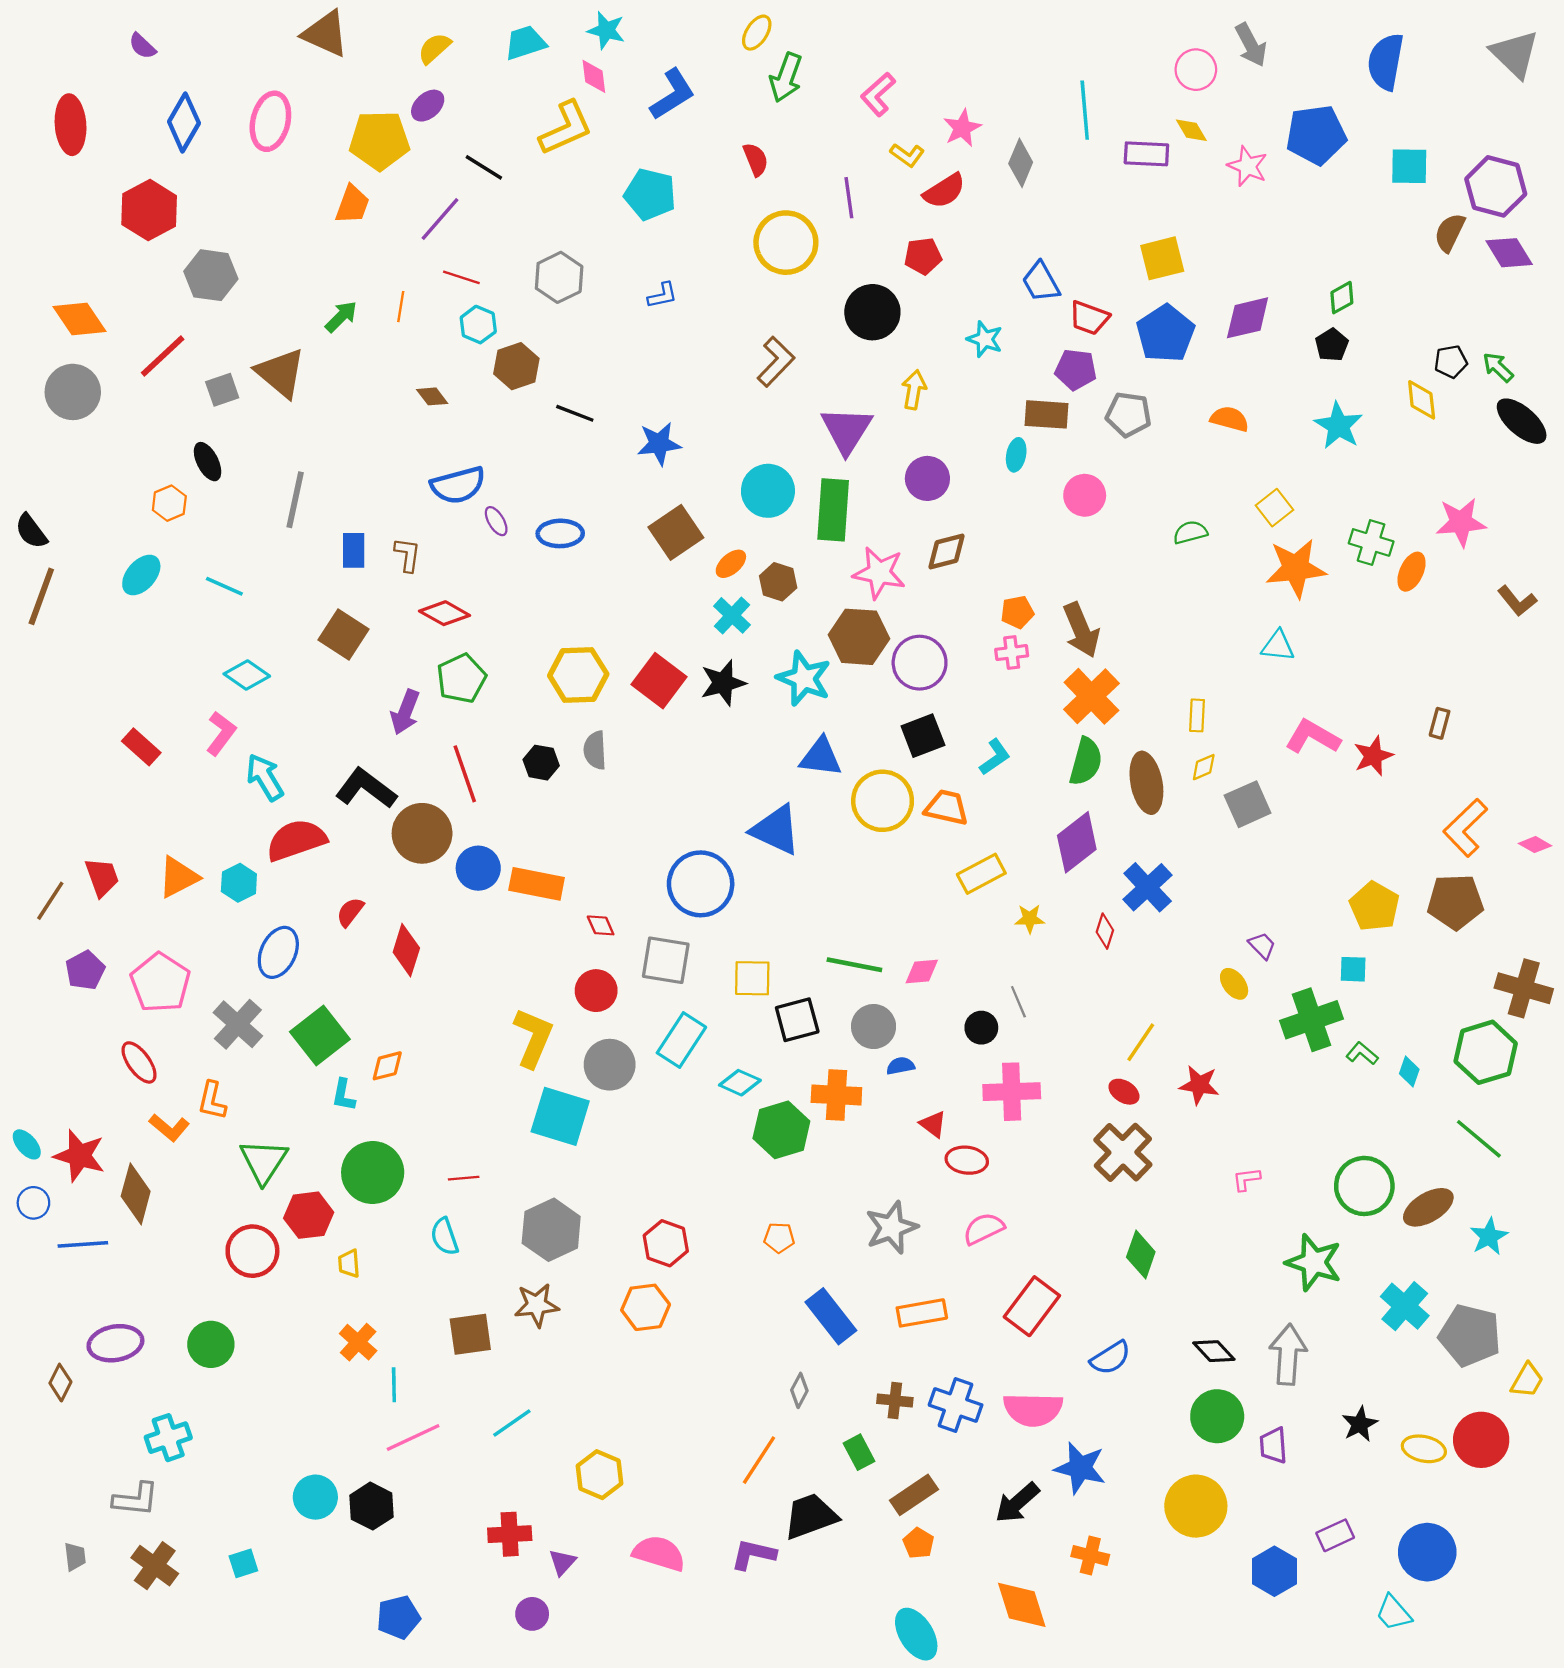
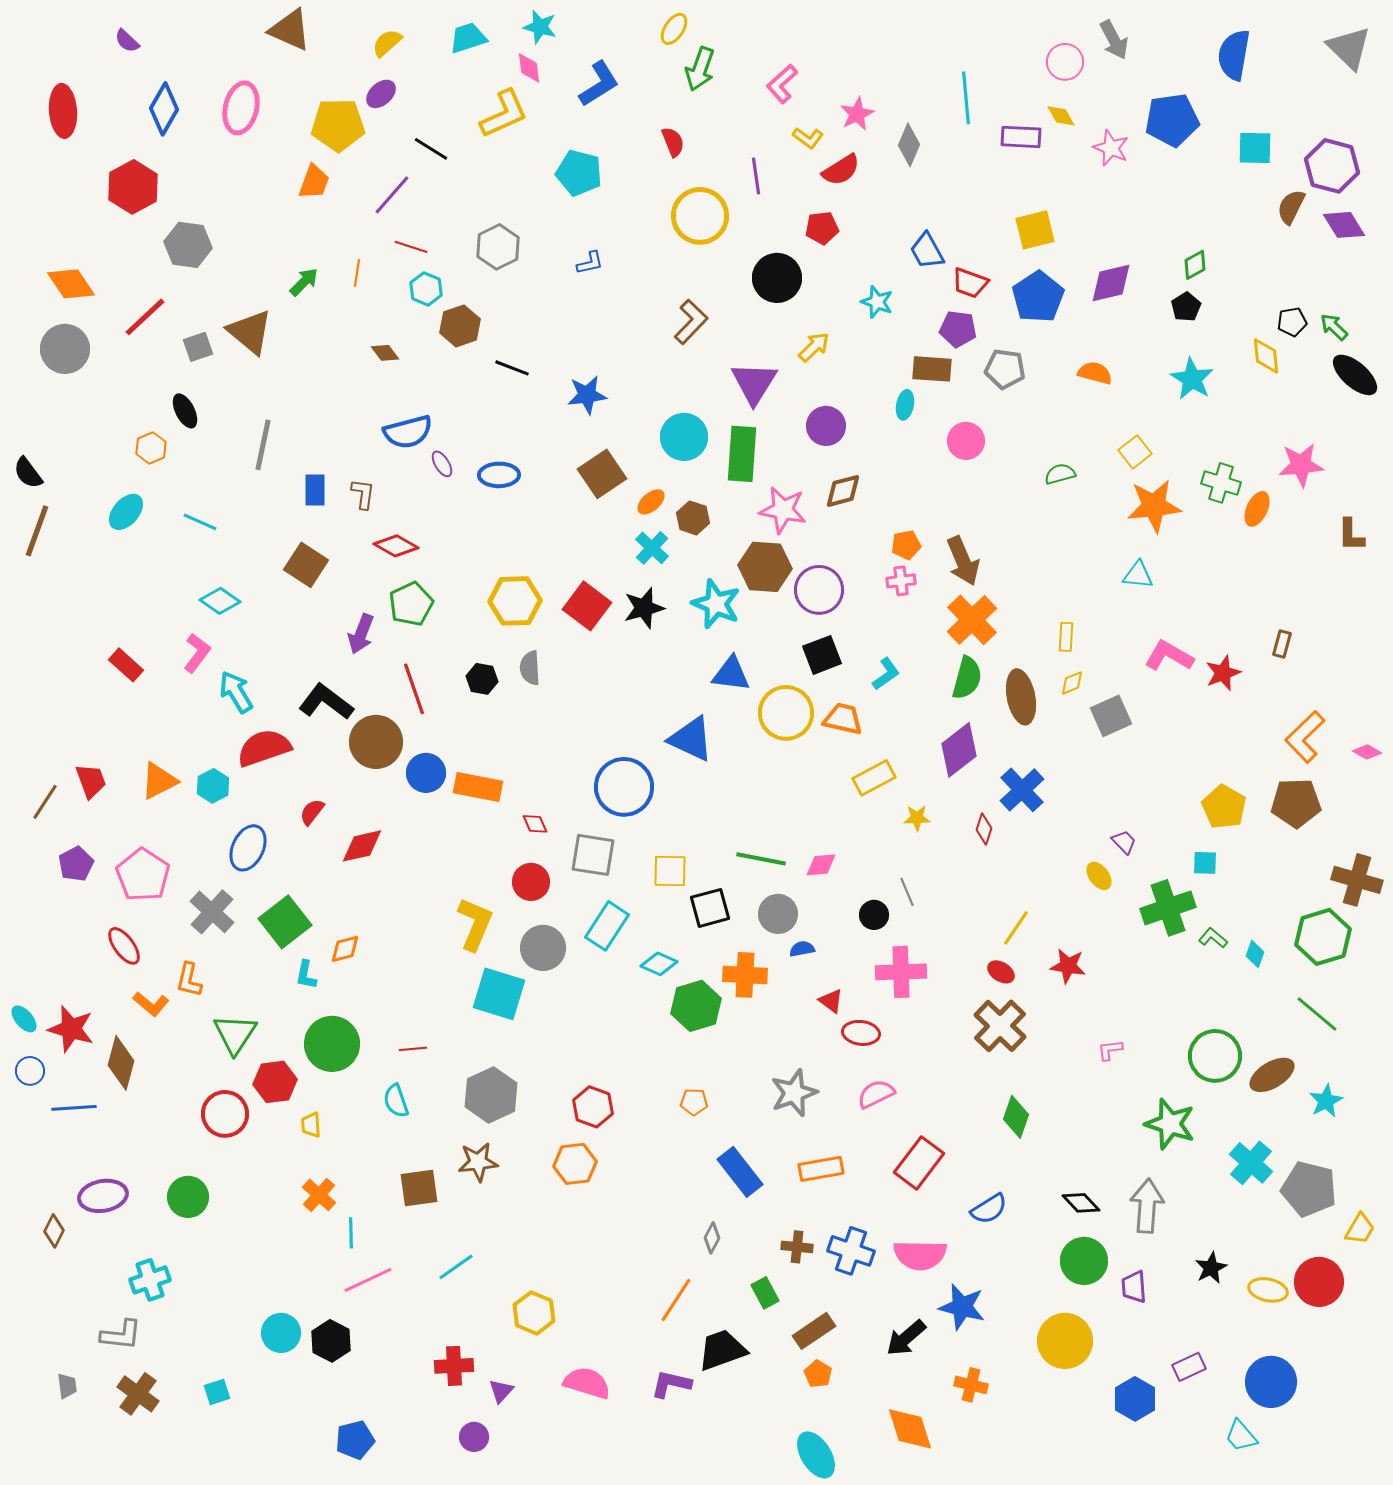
yellow arrow: (914, 390) -> (814, 347), turned 36
brown L-shape: (1517, 601) -> (1351, 535), turned 39
red diamond: (406, 950) -> (362, 846), turned 60

